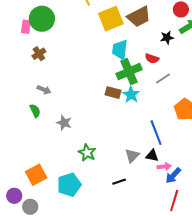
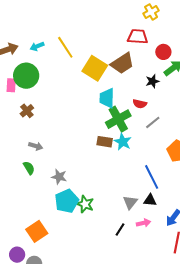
yellow square: (111, 19) -> (95, 68), turned -30
pink arrow: (164, 167) -> (143, 223), moved
black line: (119, 182) -> (120, 230), turned -32
cyan pentagon: (69, 185) -> (67, 201), moved

